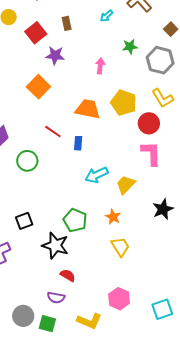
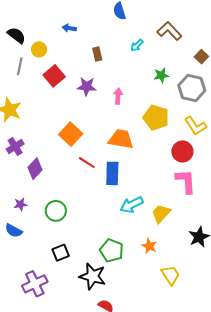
red square: (36, 33) -> (54, 76), moved
pink arrow: (100, 66) -> (118, 96), moved
orange square: (38, 87) -> (71, 134), moved
yellow pentagon: (124, 103) -> (156, 118), moved
blue rectangle: (78, 143) -> (112, 173), size x1.6
green circle: (27, 161) -> (56, 211), moved
yellow trapezoid: (120, 247) -> (171, 275), moved

